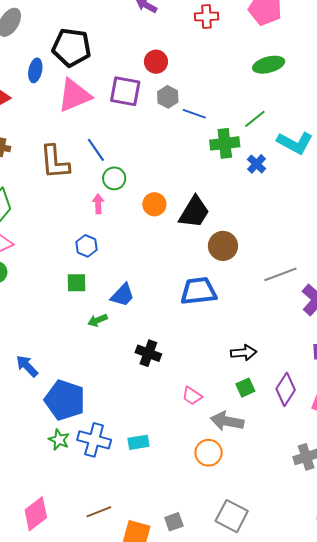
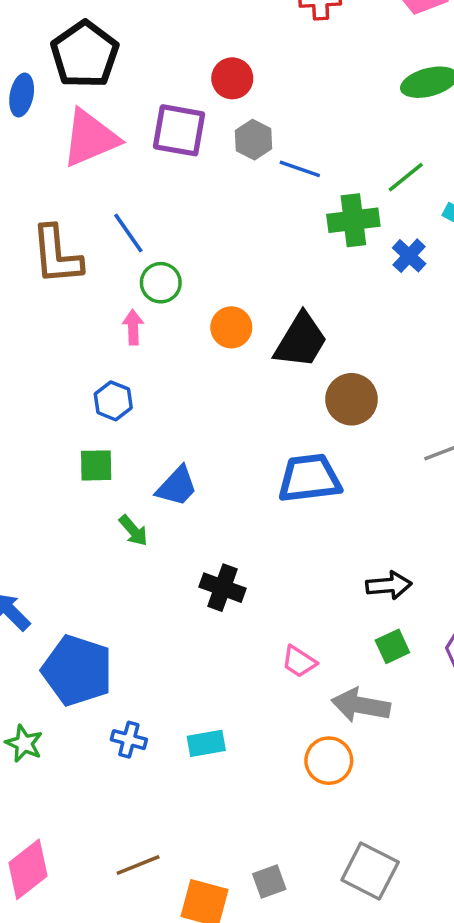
black pentagon: (72, 47) -> (85, 54), turned 30
green arrow: (98, 320) -> (133, 531), turned -108
green star: (59, 440) -> (24, 743), moved
blue cross: (94, 440) -> (129, 740), size x0.6

